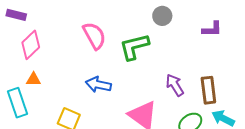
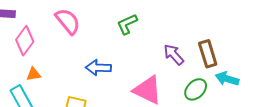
pink semicircle: (94, 36) -> (68, 21), moved
green L-shape: (134, 47) -> (127, 24), size x0.7

